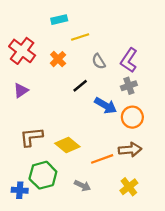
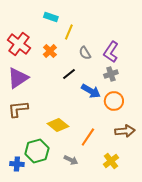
cyan rectangle: (59, 20) -> (51, 17), turned 32
yellow line: (80, 37) -> (69, 32), turned -49
purple triangle: (21, 90) -> (18, 78), size x1.6
brown L-shape: (31, 137) -> (18, 109), moved
brown arrow: (130, 150) -> (125, 131), moved
orange line: (102, 159) -> (88, 137), turned -36

